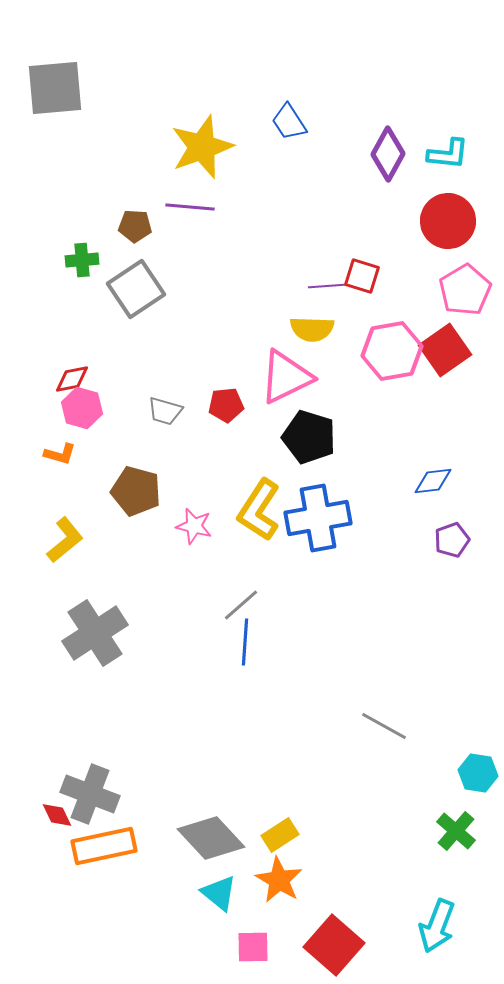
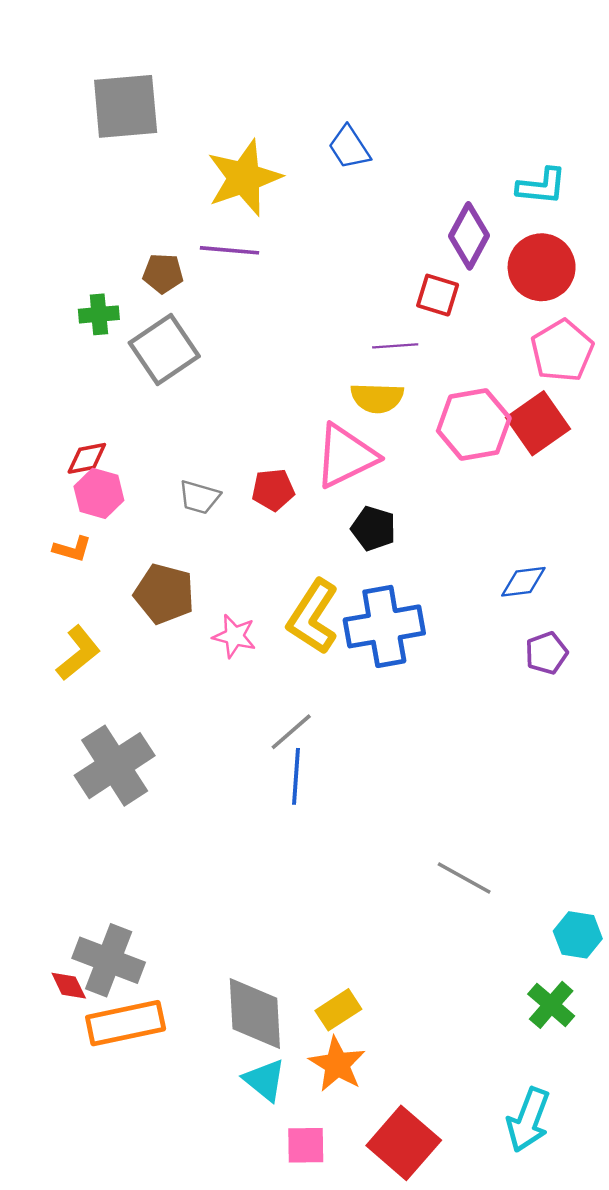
gray square: (55, 88) -> (126, 106), moved
purple diamond: (388, 154) -> (469, 236), moved
red square: (362, 276) -> (438, 295), moved
black pentagon: (309, 437) -> (373, 528), size x0.7
gray diamond: (211, 838) -> (255, 1013), turned 40

